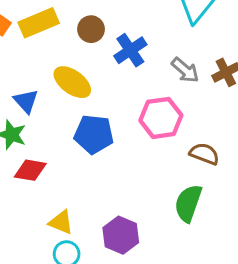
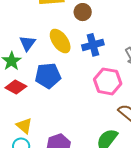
blue cross: (130, 50) -> (93, 45), moved
blue pentagon: (94, 134) -> (48, 76), moved, turned -30

